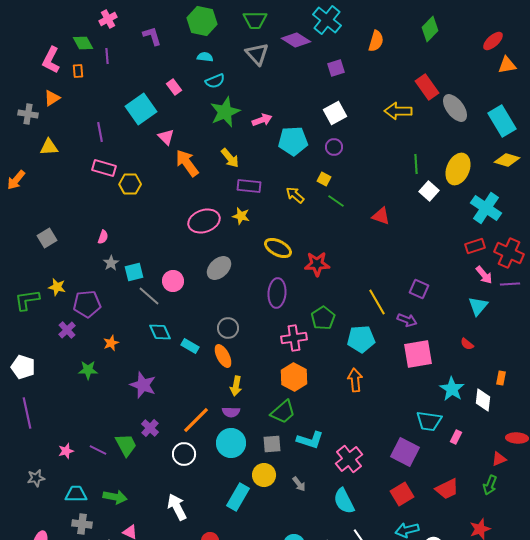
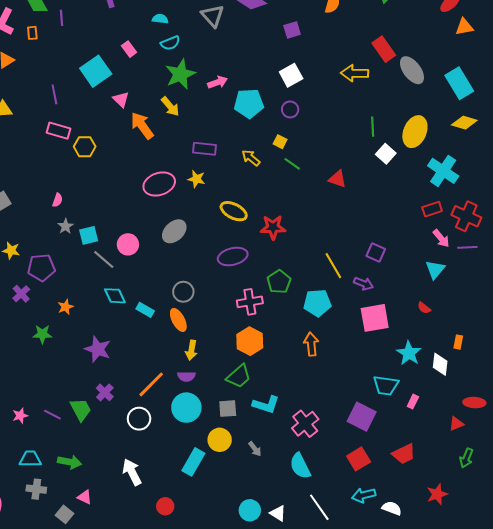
yellow arrow: (230, 158) -> (170, 106), moved
purple ellipse: (277, 293) -> (233, 257), turned 72
green arrow: (490, 485) -> (466, 458), moved

